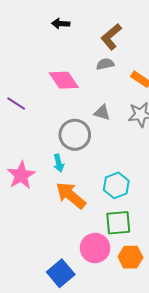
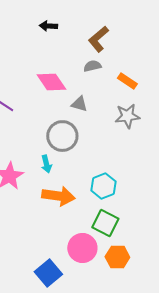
gray triangle: (102, 113) -> (79, 104), moved
orange arrow: (71, 195) -> (58, 196), turned 148
green square: (118, 223) -> (105, 223), turned 32

